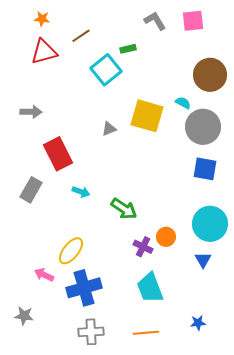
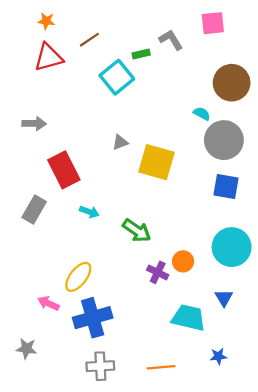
gray L-shape: (155, 21) -> (171, 40), moved
yellow square: (147, 116) -> (157, 162), moved
blue triangle: (203, 260) -> (224, 298), moved
cyan trapezoid: (150, 288) -> (189, 318), moved, turned 124

